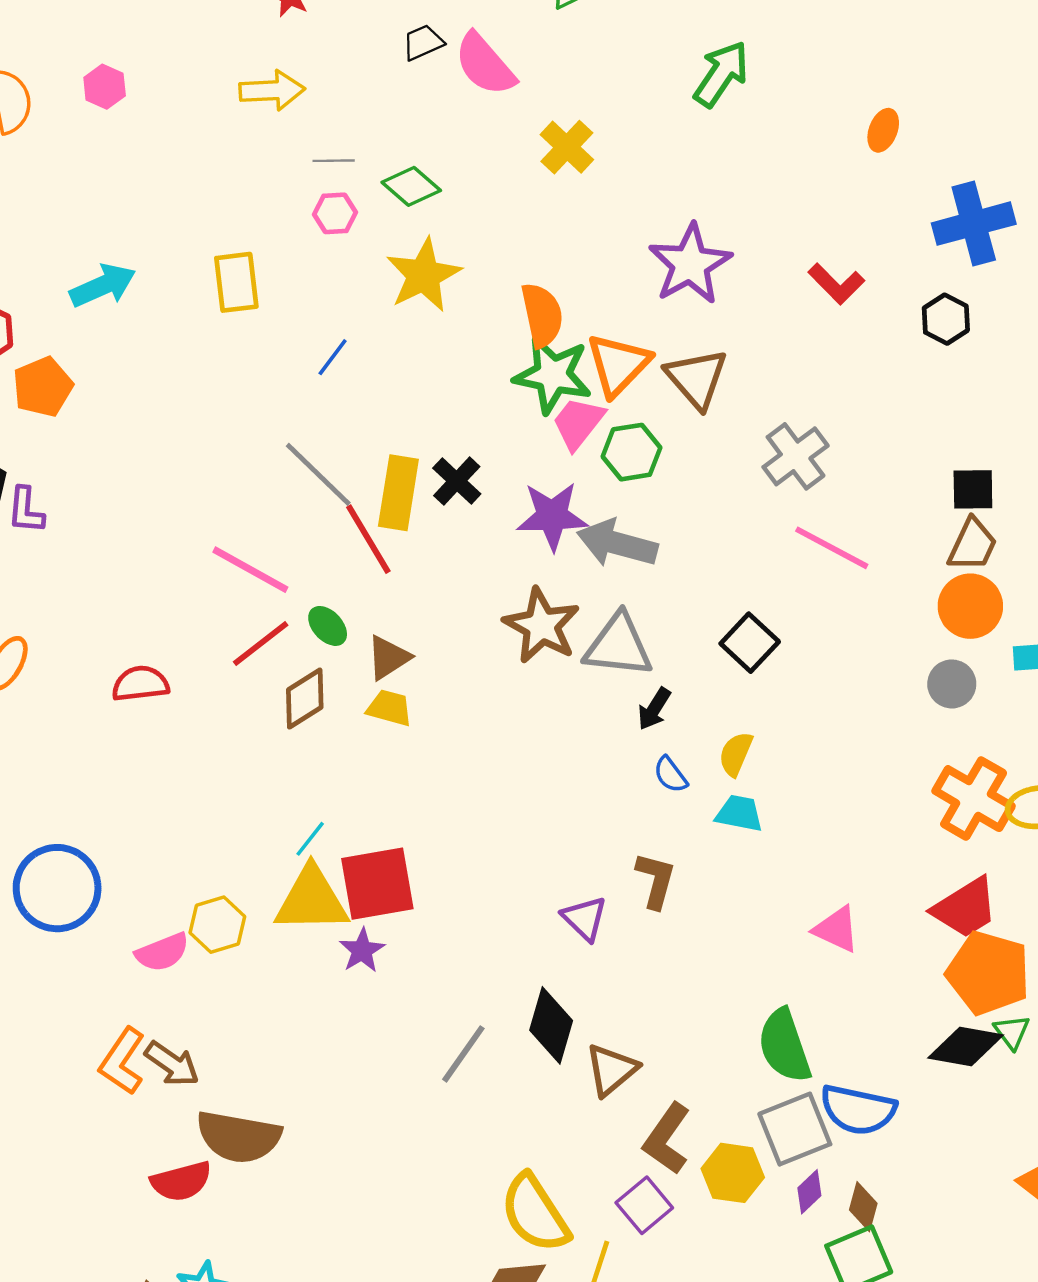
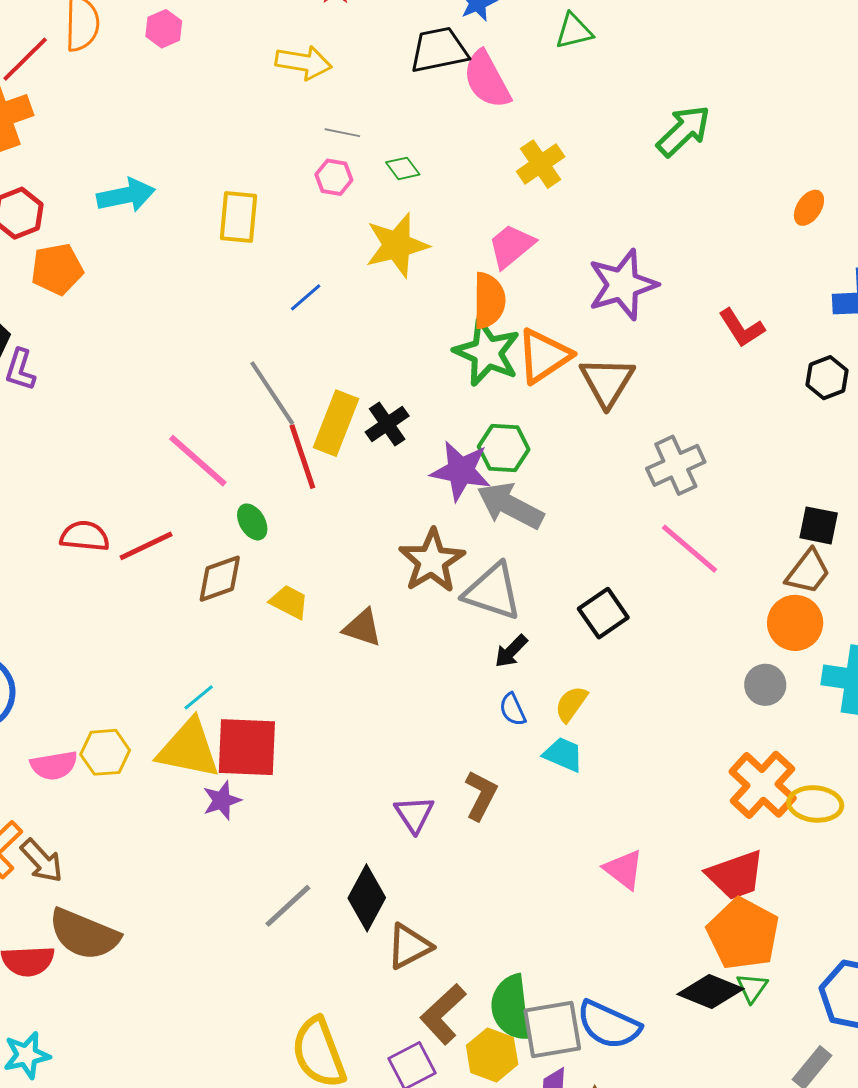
black trapezoid: (423, 42) -> (439, 50), size x1.6
green diamond: (411, 186) -> (403, 168), size x0.7
pink trapezoid: (578, 423) -> (511, 246), moved
green hexagon: (632, 452) -> (504, 448), moved
red line: (261, 643) -> (146, 546), moved
brown triangle: (388, 658) -> (362, 628), moved, turned 39
green semicircle: (784, 1046) -> (511, 1007), moved

